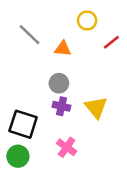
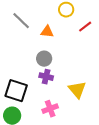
yellow triangle: (96, 108) -> (77, 90), moved
pink cross: (67, 147) -> (50, 109), turned 35

